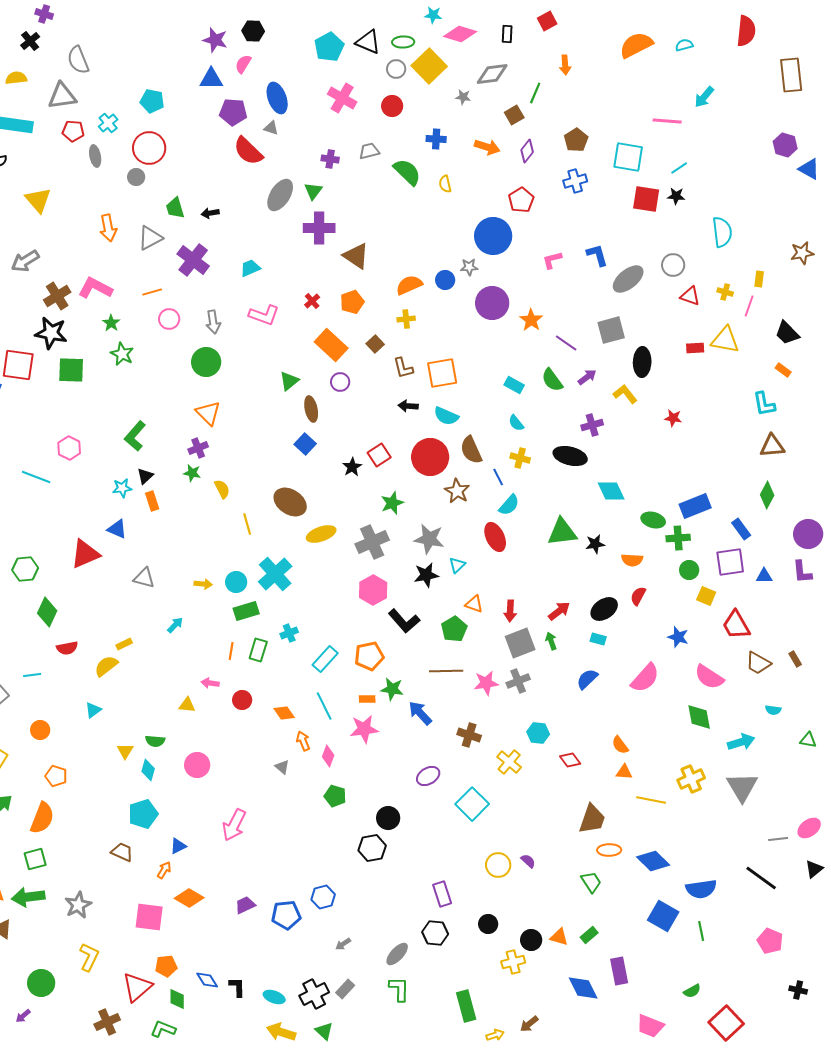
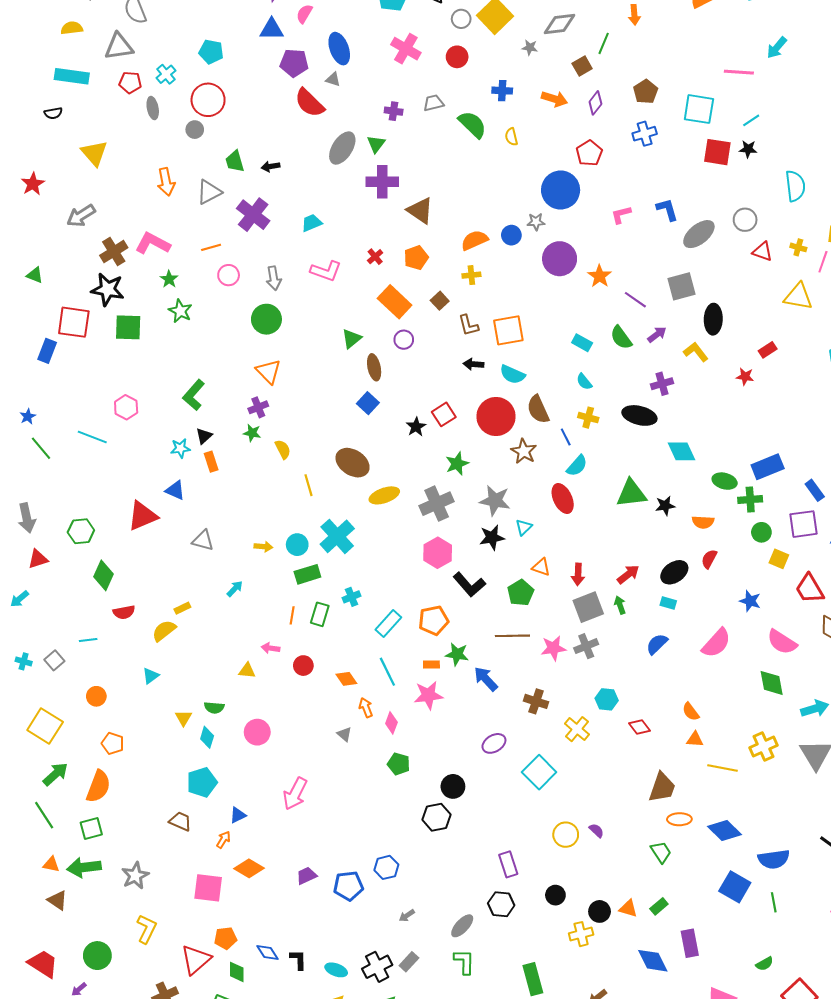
red rectangle: (695, 348) -> (768, 350), moved, turned -30

